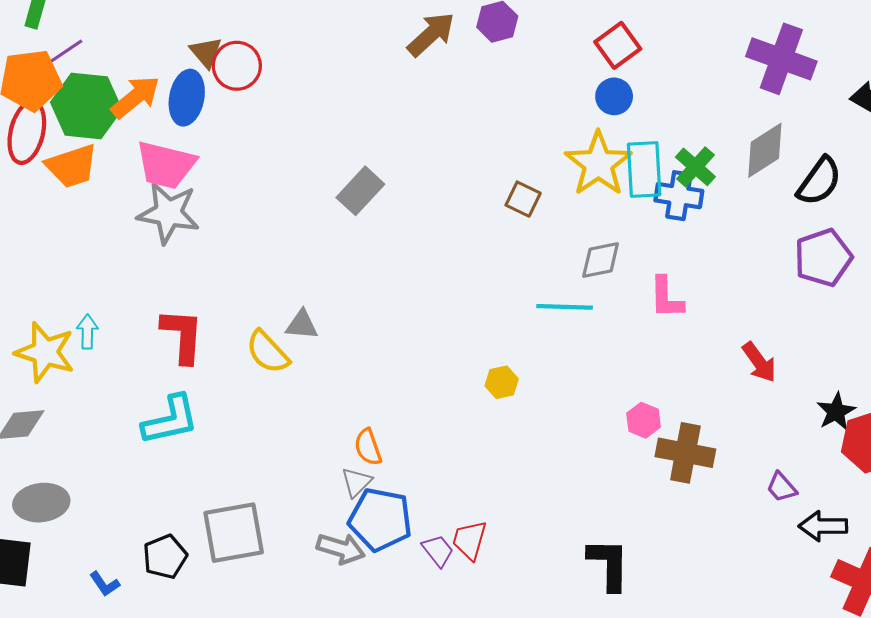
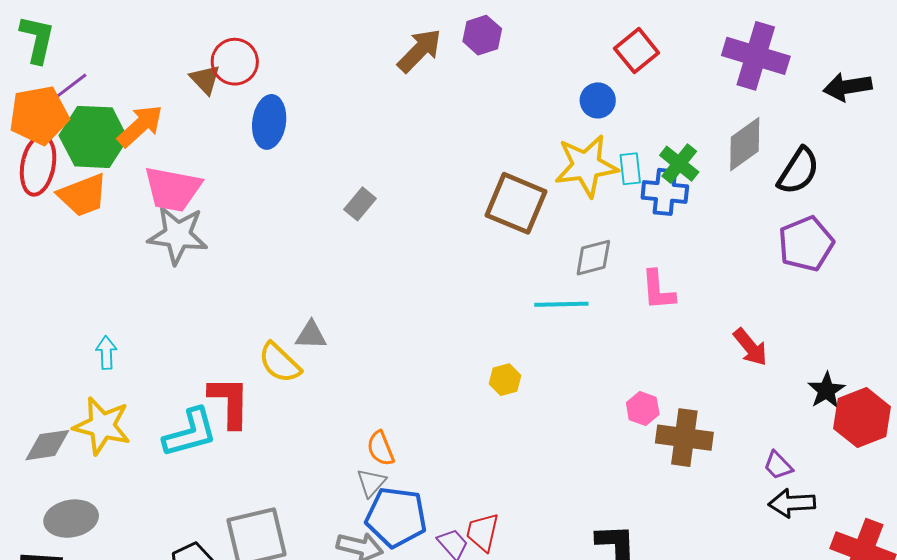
red square: (618, 45) -> (637, 51), moved
red circle: (237, 66) -> (235, 62), moved
blue ellipse: (187, 98) -> (269, 122), moved
yellow star: (598, 164) -> (586, 166), turned 30
cyan rectangle: (644, 169) -> (630, 169), size x0.6
gray rectangle: (360, 191) -> (360, 204), size x0.7
brown square: (523, 199) -> (516, 203), size x1.8
red L-shape: (182, 336) -> (229, 402), moved
yellow star: (45, 352) -> (102, 426), moved
black arrow: (823, 526) -> (792, 503), moved

